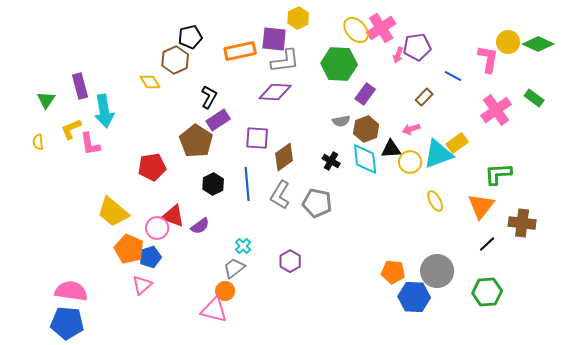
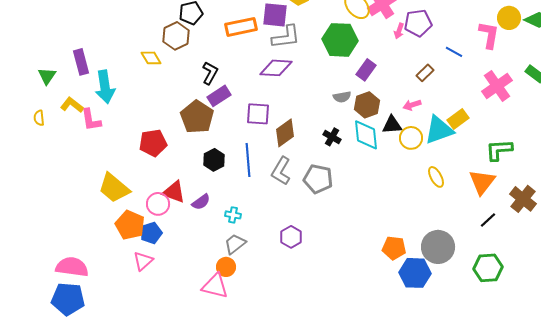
yellow L-shape: (71, 129) -> (72, 105), turned 60
brown cross: (522, 223) -> (523, 199), turned 32
cyan cross: (243, 246) -> (233, 215), moved, turned -35

